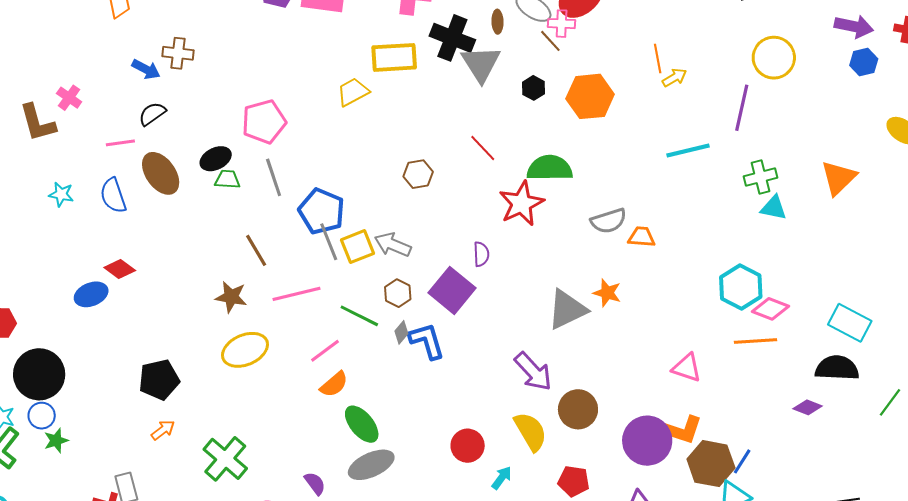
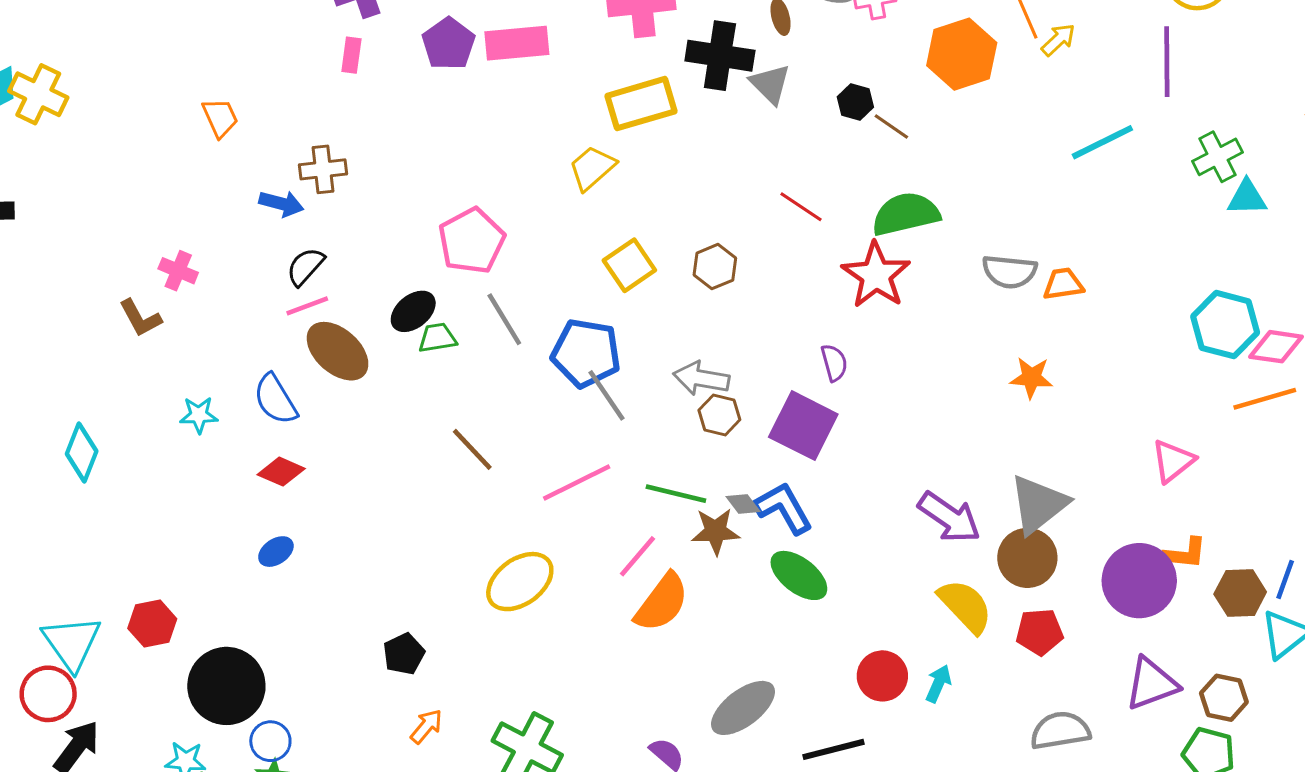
brown line: (550, 41) -> (891, 127), moved
gray triangle: (481, 64) -> (770, 84), size x0.7
orange hexagon: (590, 96) -> (962, 54), moved
brown L-shape: (37, 123) -> (140, 318), size x0.7
pink line: (120, 143) -> (307, 306), moved
gray semicircle: (609, 221) -> (1009, 272), turned 36
yellow square: (358, 247) -> (629, 265), moved
brown line: (256, 250) -> (472, 449), moved
red diamond: (120, 269) -> (281, 472), moved
brown hexagon: (398, 293) -> (719, 415), moved
blue ellipse: (91, 294) -> (276, 552), size x0.7
brown star: (231, 297) -> (716, 531), moved
gray triangle: (567, 309) -> (1038, 504), moved
gray diamond: (401, 332) -> (743, 504), turned -65
pink triangle: (687, 368) -> (1173, 461), turned -44
black pentagon: (159, 380) -> (404, 654), size x0.7
orange semicircle: (334, 384) -> (662, 603), size x1.4
blue circle: (42, 416) -> (270, 741), moved
green ellipse: (362, 424) -> (799, 575), moved
orange L-shape: (681, 430) -> (1185, 553), size x0.7
red circle: (468, 446) -> (882, 676), moved
brown hexagon: (711, 464) -> (1240, 593), size x0.7
red pentagon: (574, 481) -> (1040, 632), moved

